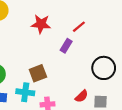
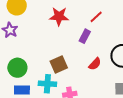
red semicircle: (82, 96) -> (95, 64), moved

